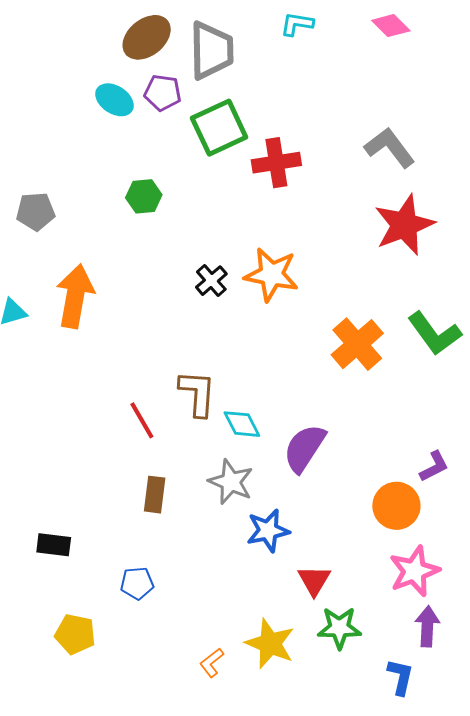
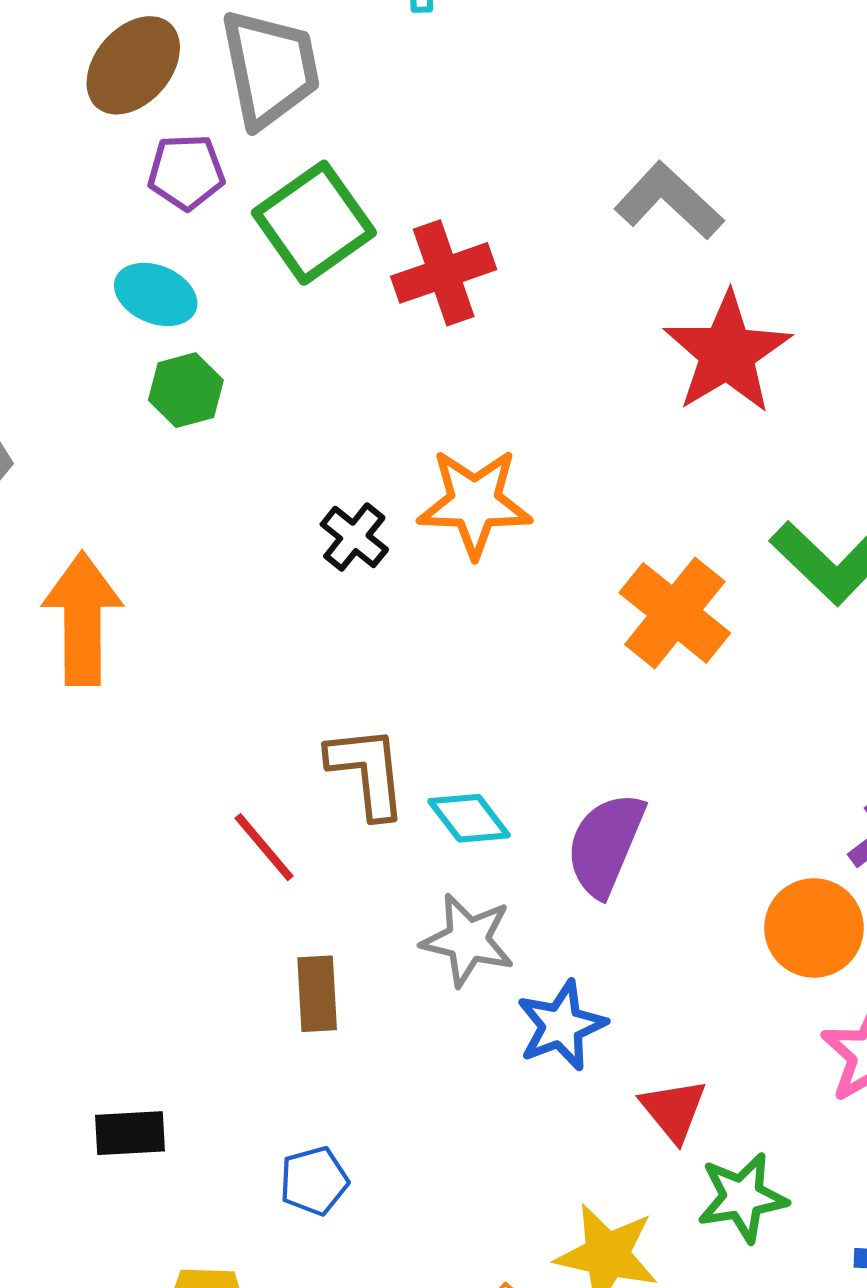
cyan ellipse: (114, 100) -> (156, 294), moved

